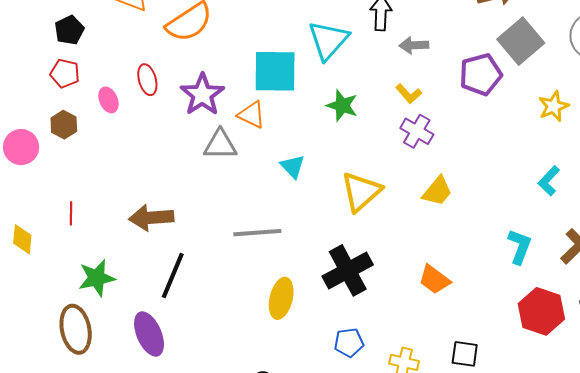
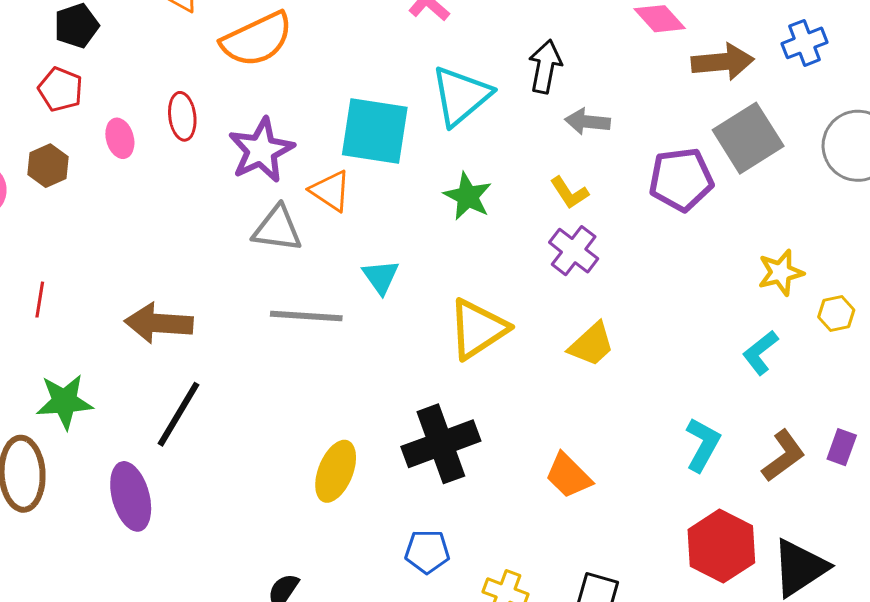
yellow star: (554, 106) -> (781, 273), moved
gray line: (257, 233) -> (306, 316), moved

